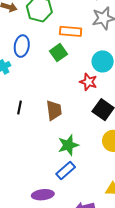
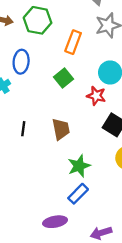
orange rectangle: (71, 31) -> (73, 42), turned -70
green square: (59, 53) -> (63, 78), moved

